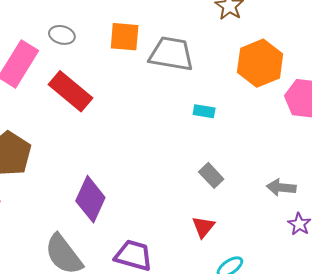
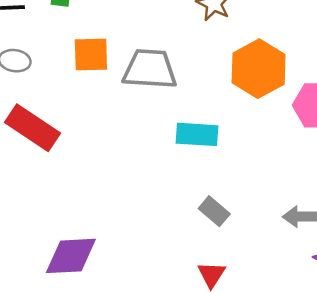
cyan rectangle: (204, 111) -> (197, 134), size x1.6
purple diamond: (90, 199) -> (71, 256), turned 69

